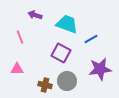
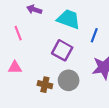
blue line: (91, 39) -> (94, 35), turned -40

